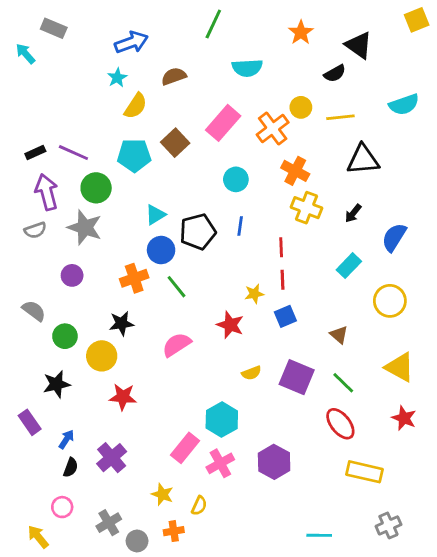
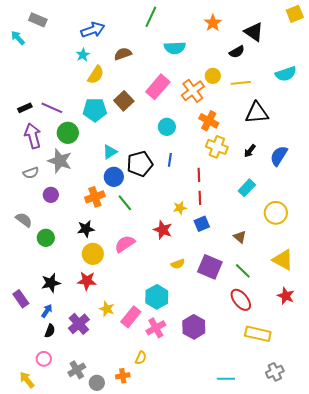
gray semicircle: (35, 230) -> (31, 173), moved
blue semicircle: (394, 237) -> (279, 156), moved
yellow circle: (102, 356) -> (93, 254), moved
black star: (57, 384) -> (51, 283), moved
yellow star: (162, 494) -> (107, 309), moved

